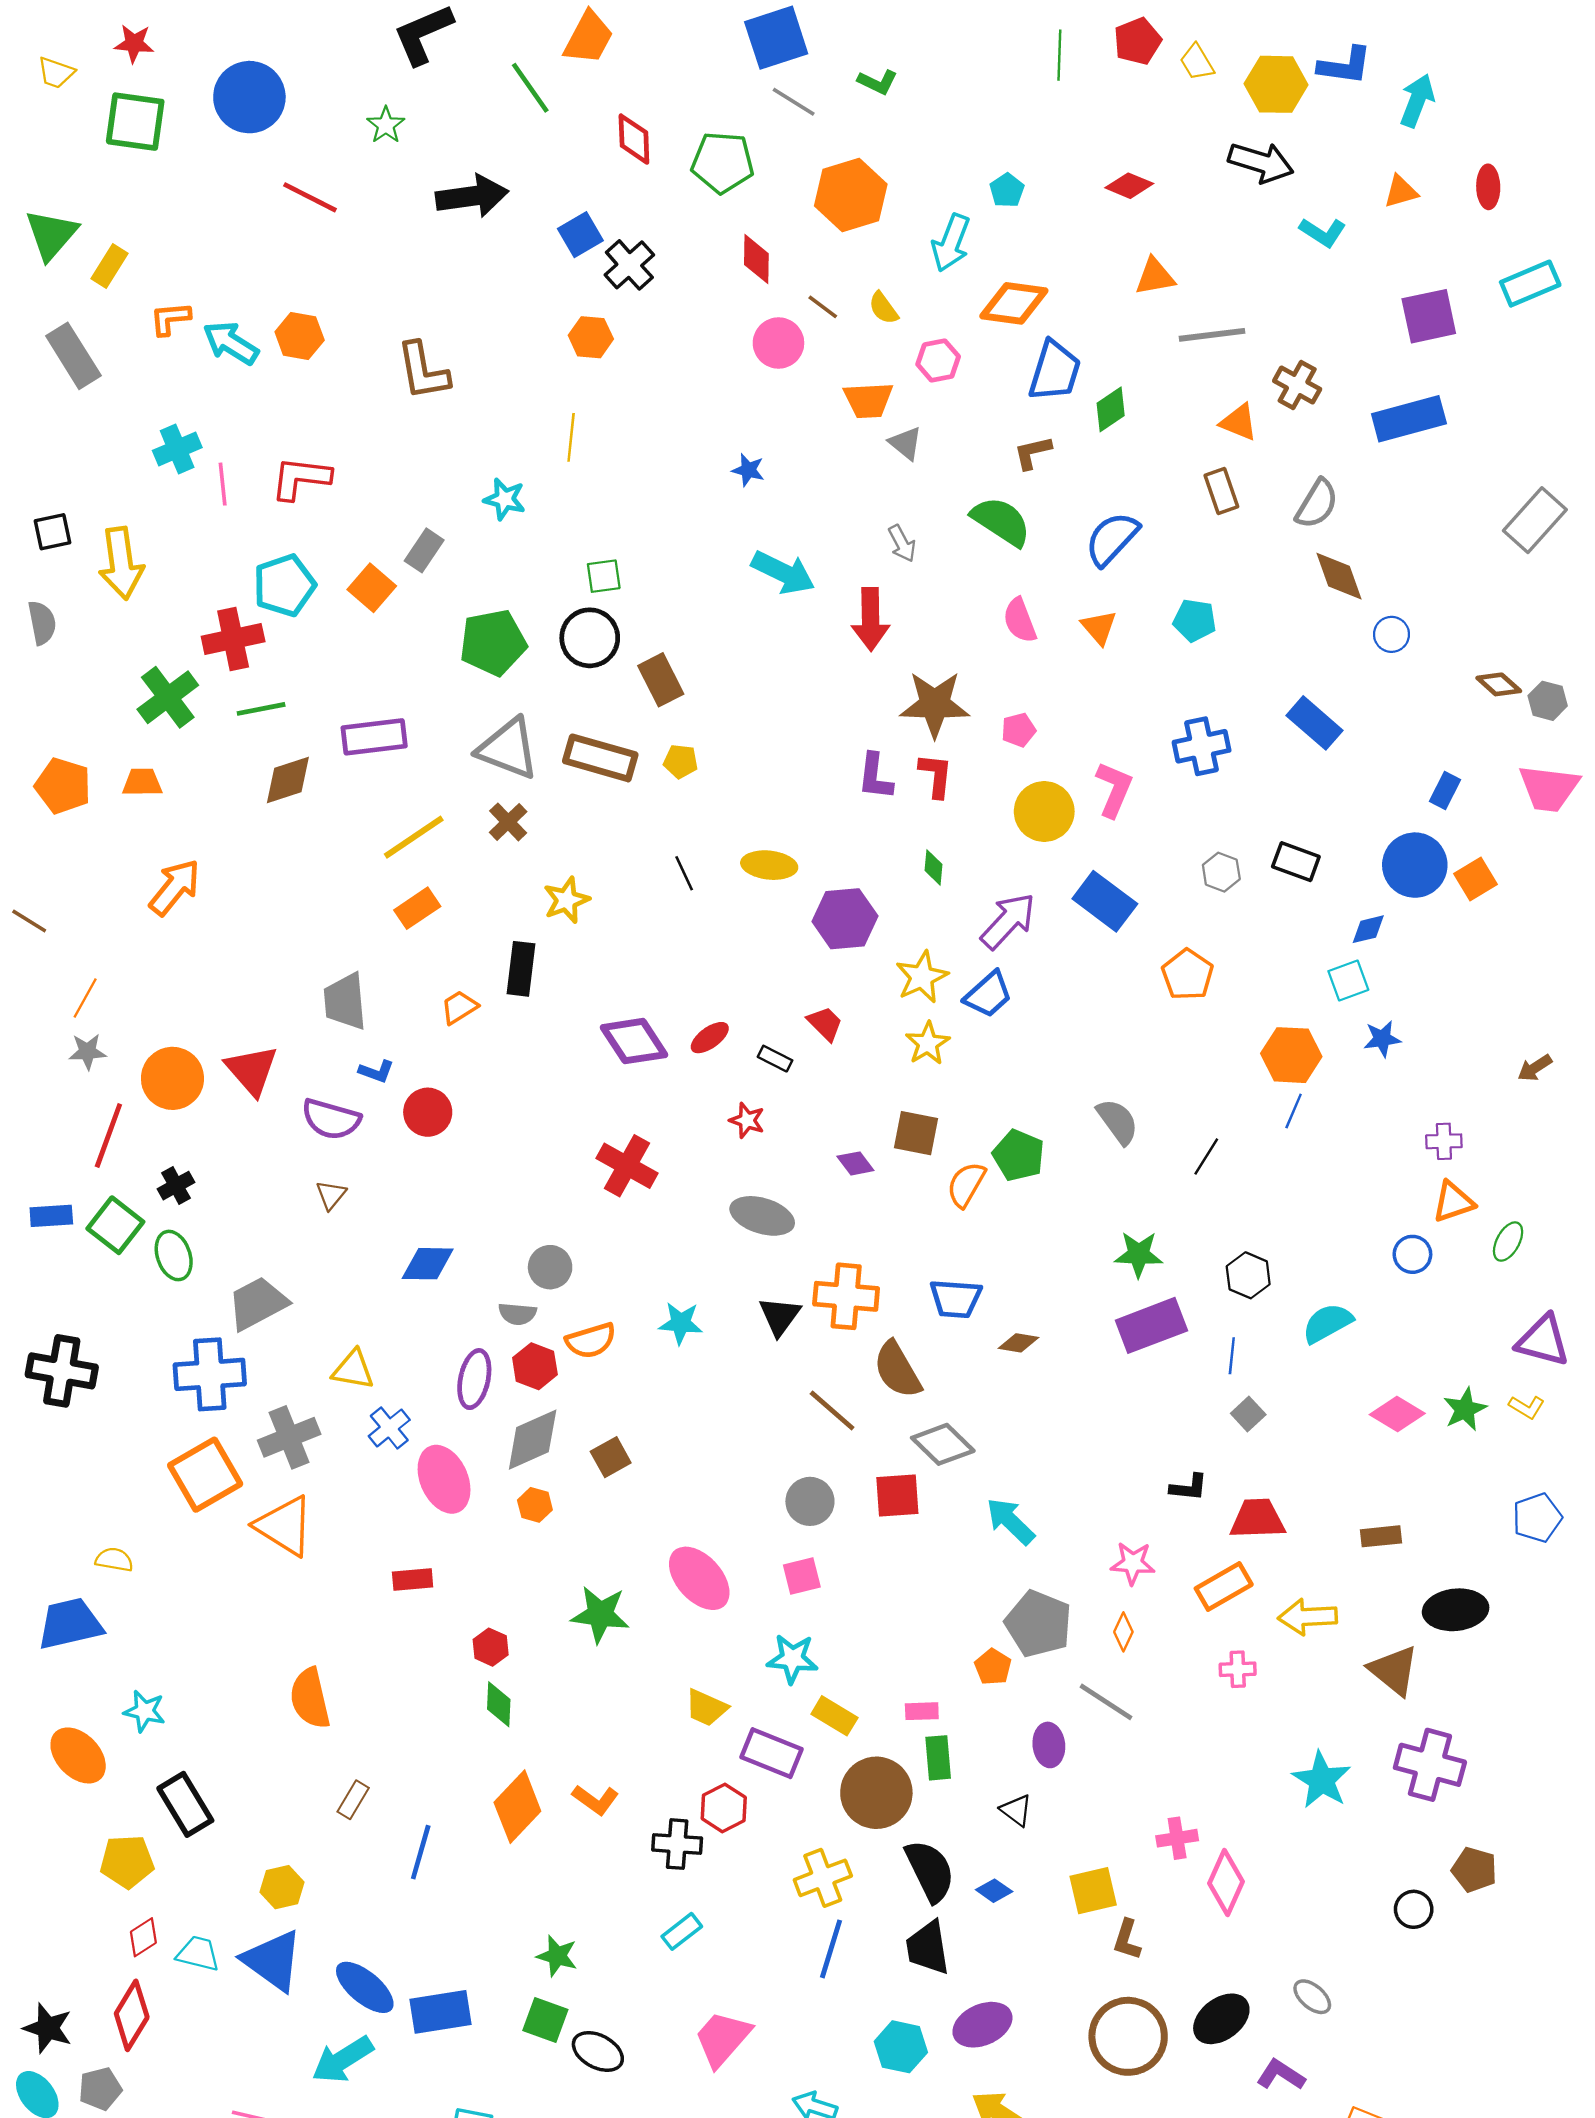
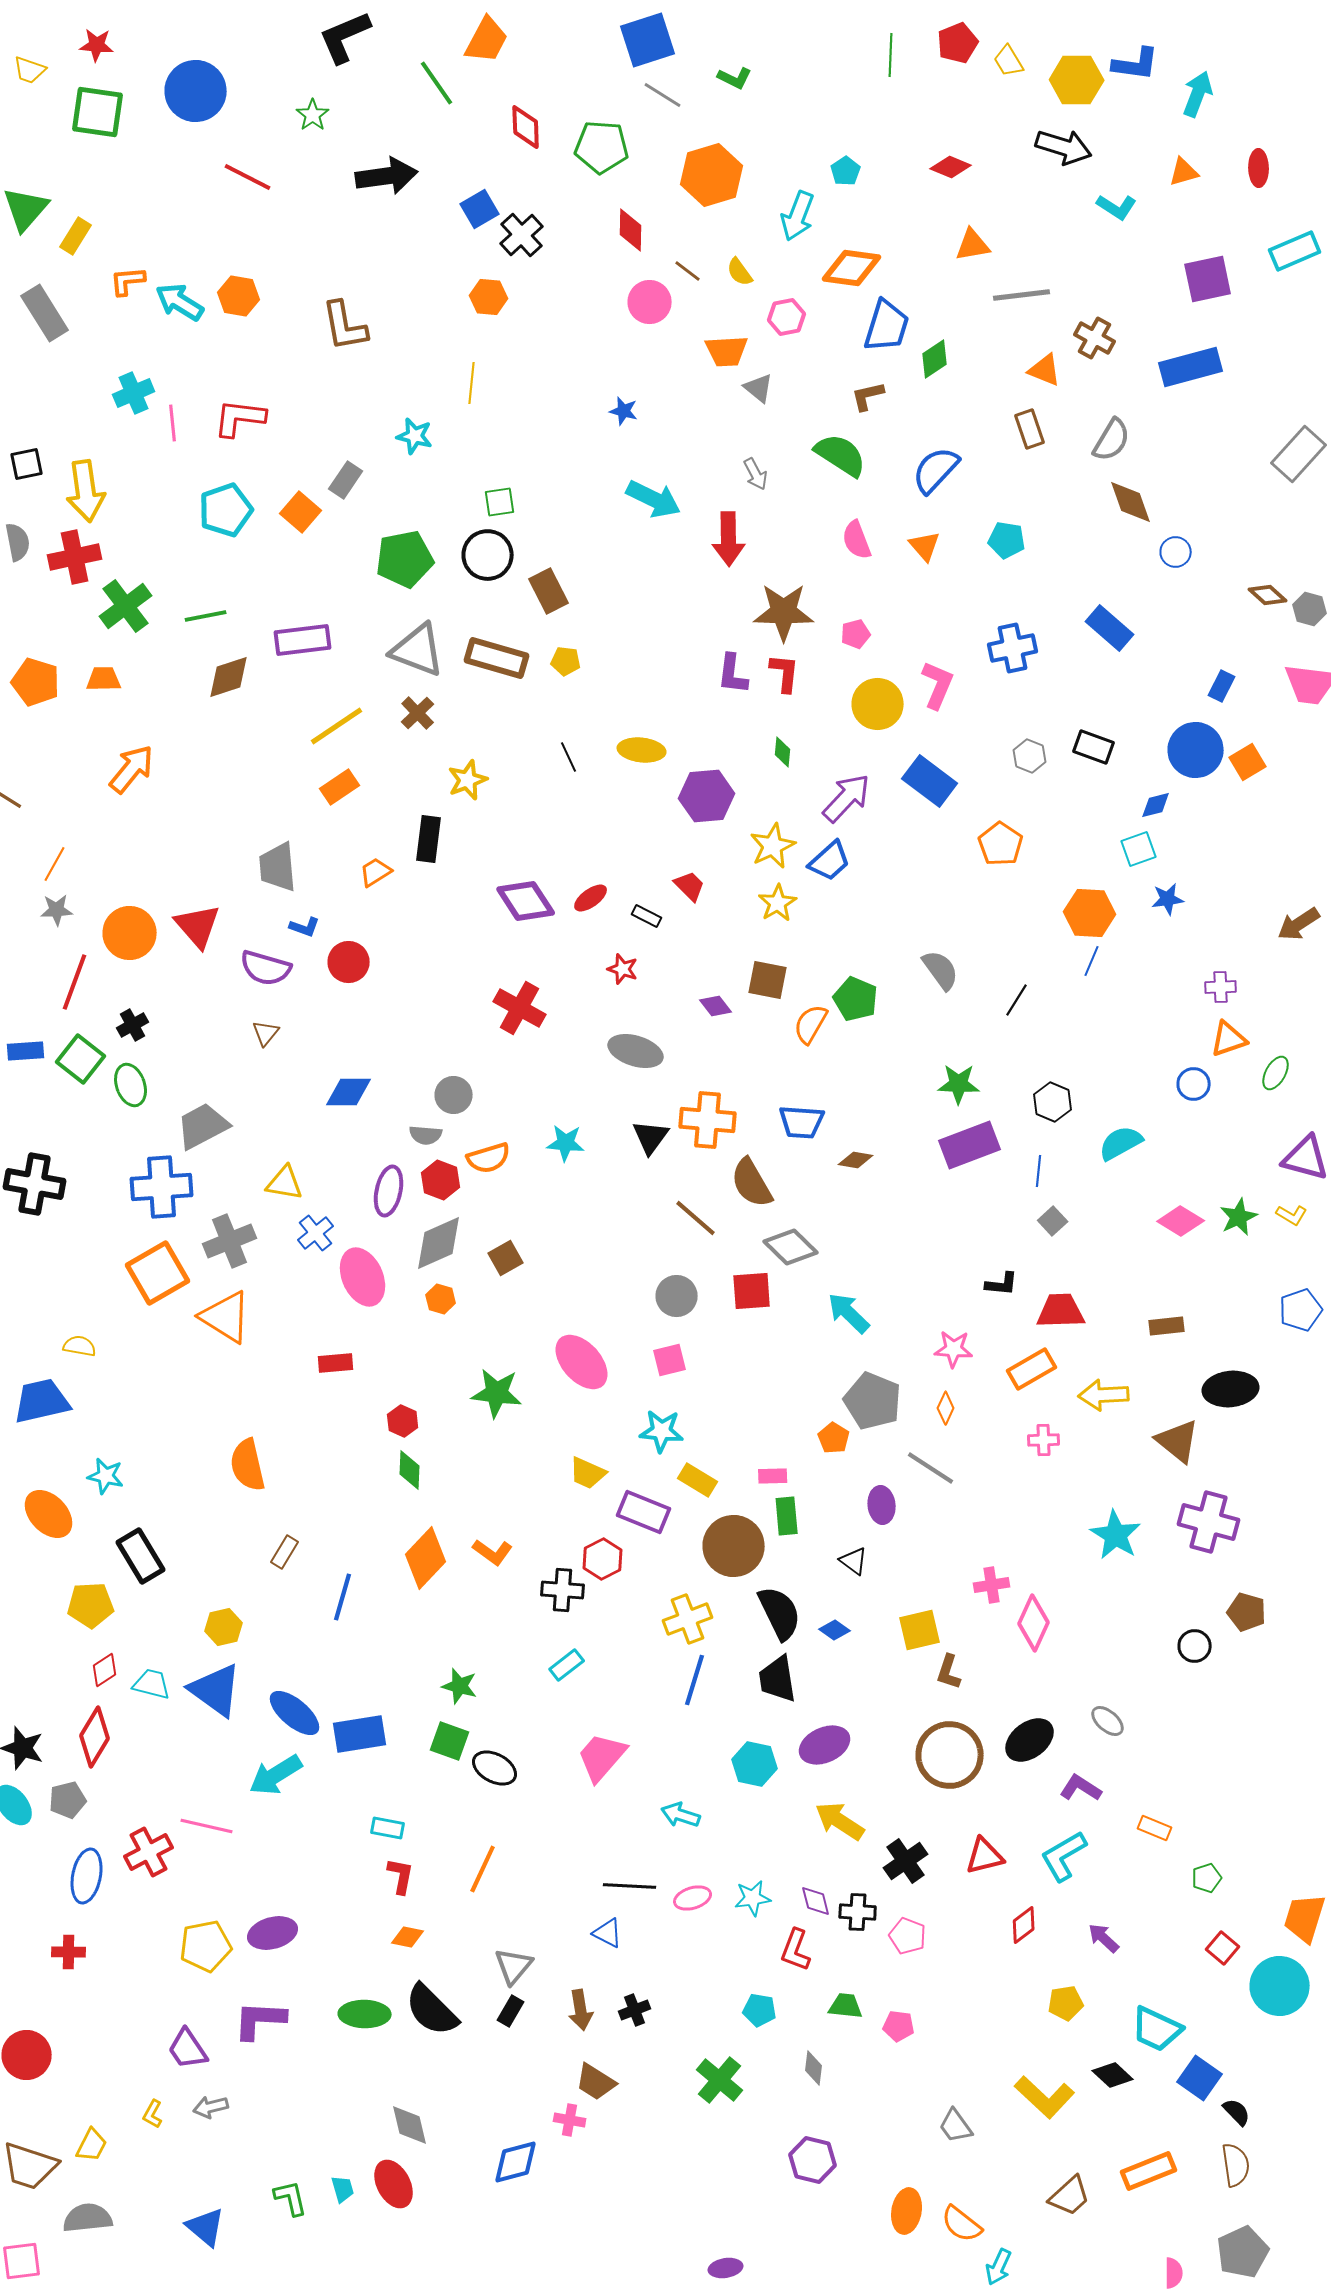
red cross: (233, 639) -> (75, 557), moved
brown arrow: (1535, 1068) -> (1299, 924), size x1.4

